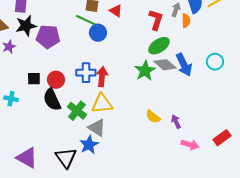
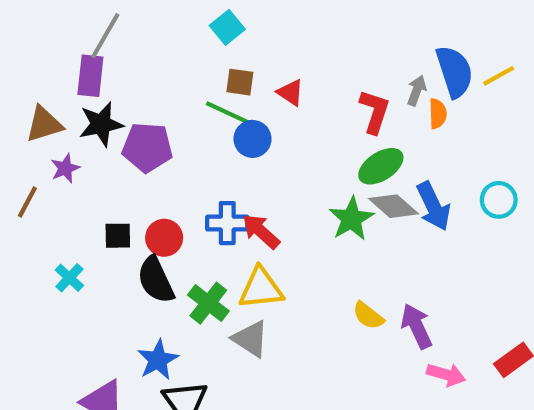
red arrow: (102, 77) -> (261, 231), turned -54
cyan cross: (11, 99) -> (69, 278), turned 32
purple arrow: (176, 122) -> (417, 326), size x1.5
blue star: (89, 145) -> (158, 360), moved

